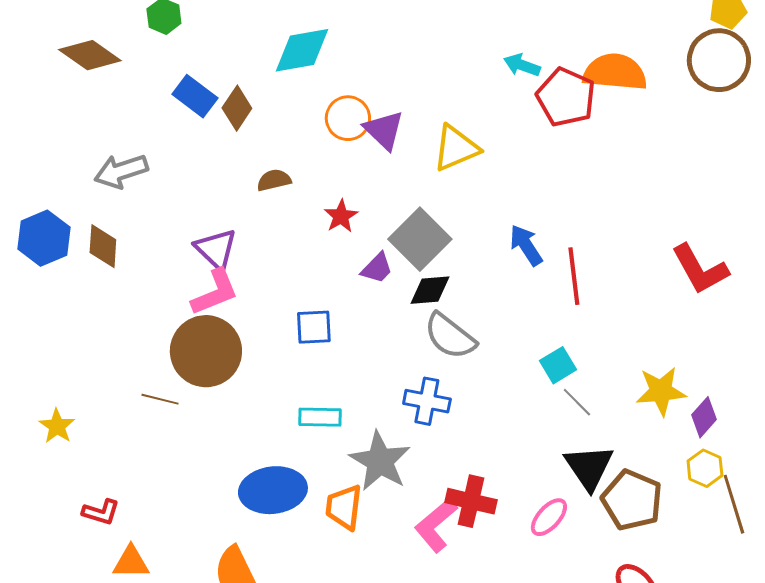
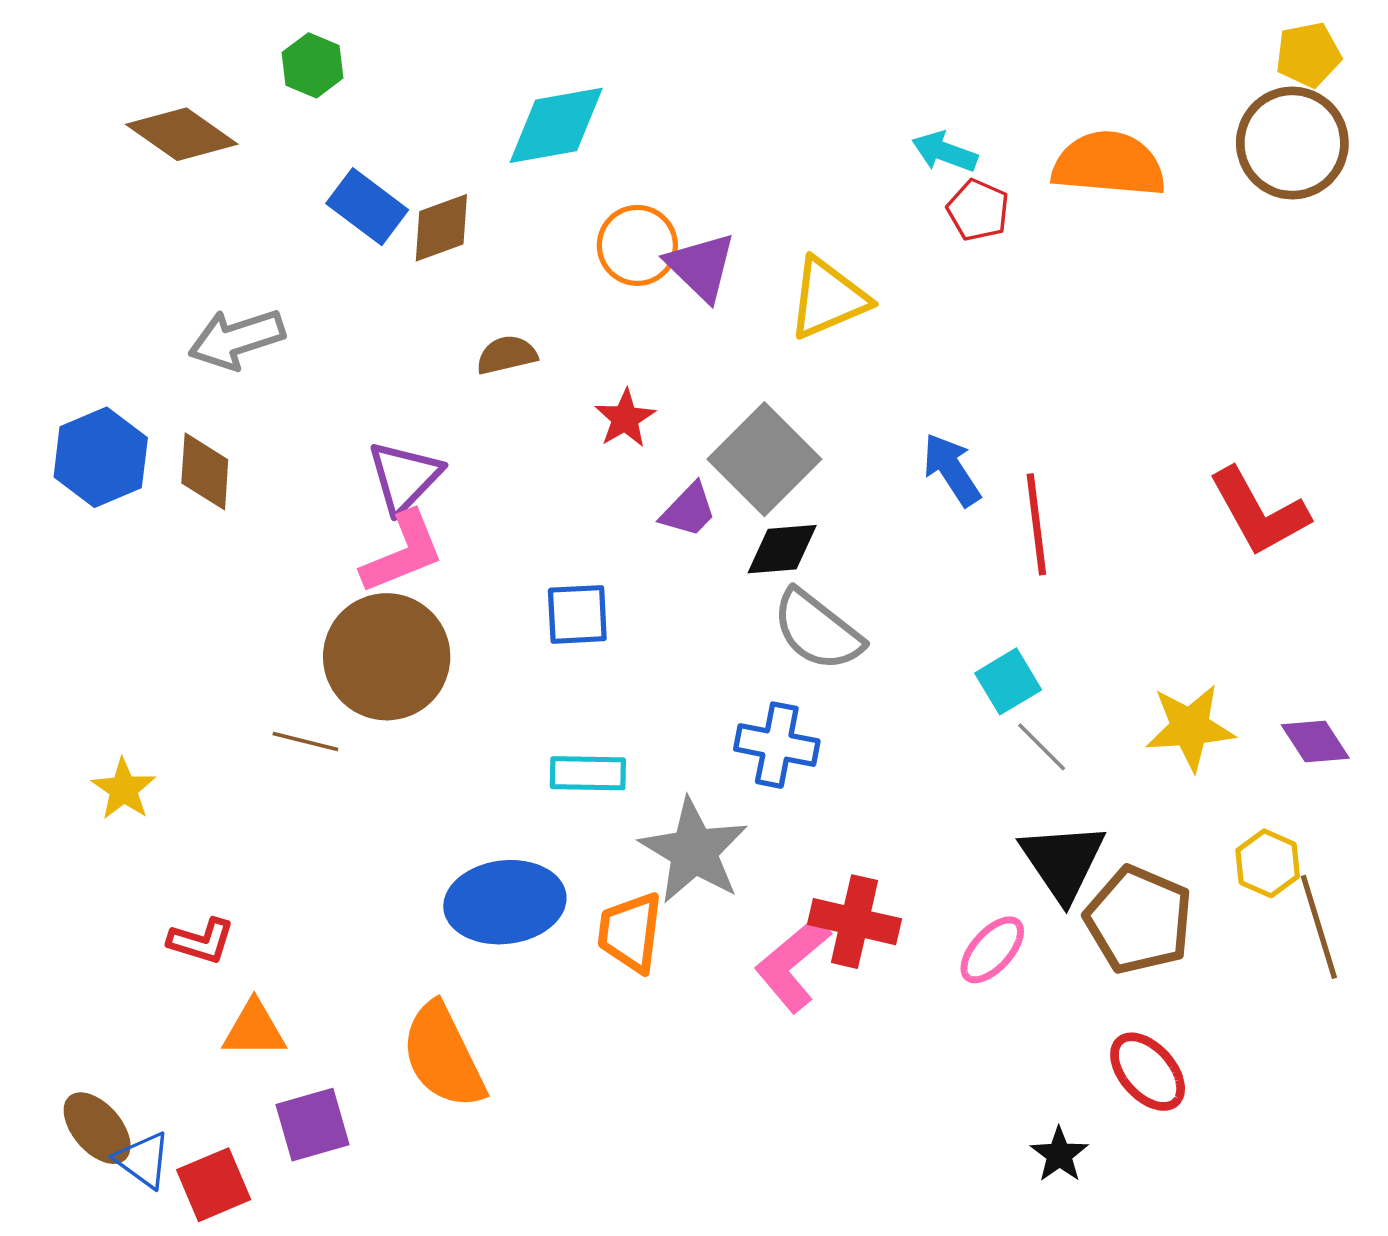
red pentagon: (566, 97) -> (978, 210), moved, size x0.6
brown diamond: (237, 108) -> (441, 228), turned 36
purple triangle: (216, 249) -> (404, 477), turned 30
purple diamond: (704, 417) -> (1315, 742), moved, turned -75

